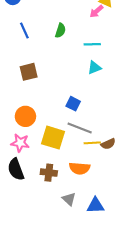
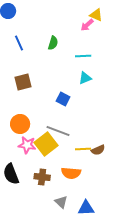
blue square: (73, 104) -> (63, 99), moved
gray line: (80, 128) -> (58, 131), moved
yellow square: (53, 138) -> (46, 144), turned 35
pink star: (20, 143) -> (27, 145), moved

